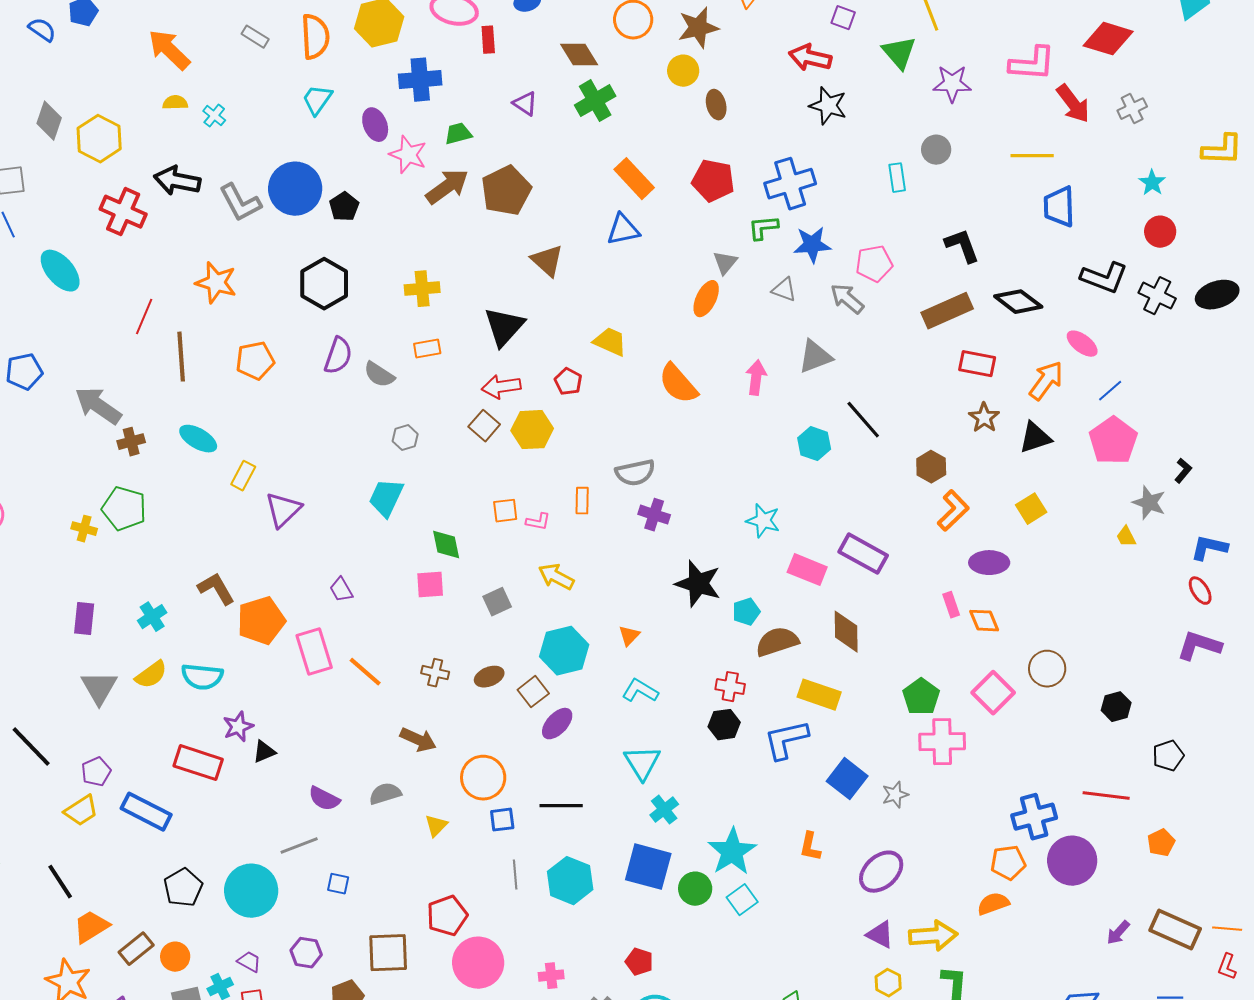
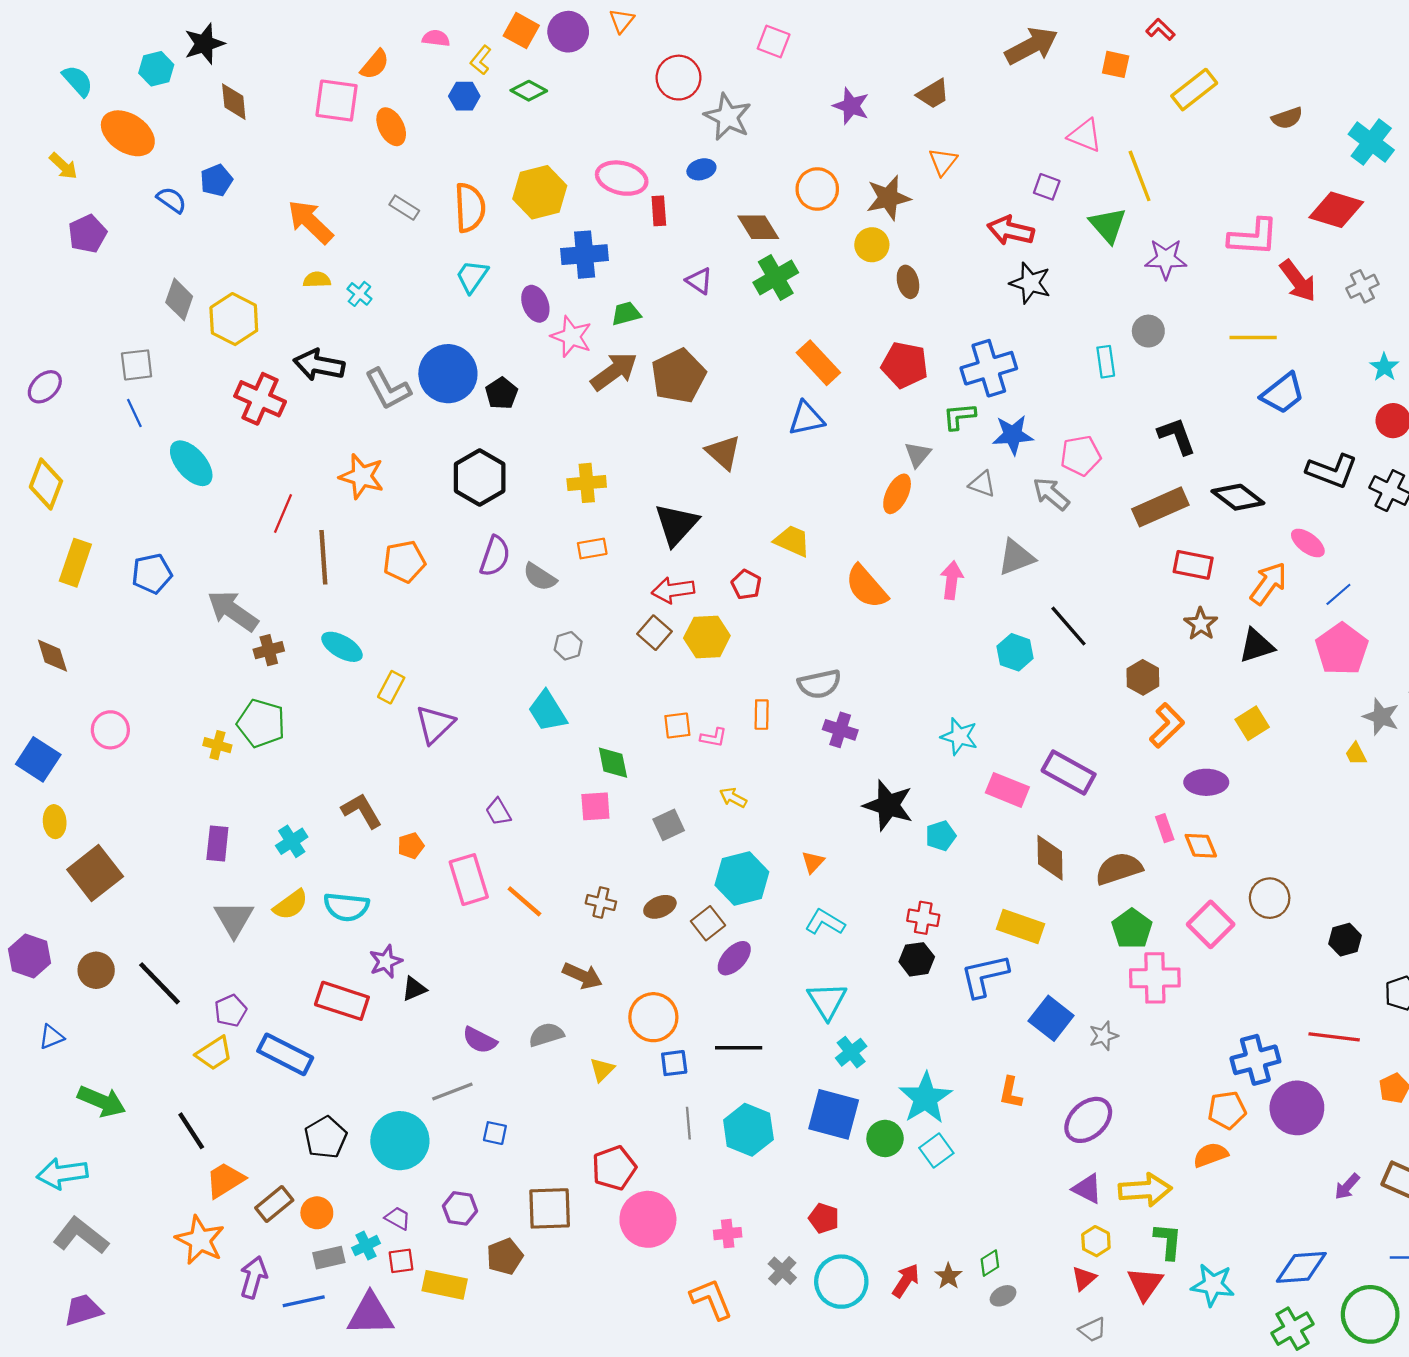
blue trapezoid: (1059, 207) -> (1283, 393), turned -126
cyan trapezoid: (386, 498) -> (547, 711), turned -57
yellow arrow: (556, 577) -> (733, 798), size x0.7
orange pentagon: (261, 621) -> (411, 846), size x0.5
brown semicircle: (777, 642) -> (1119, 869), moved

